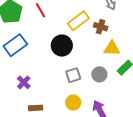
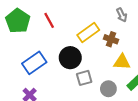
blue rectangle: (15, 45) -> (34, 63), moved
gray square: (73, 75) -> (84, 78), moved

